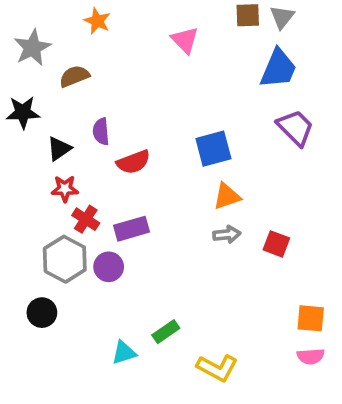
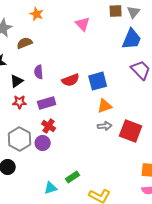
red semicircle: (133, 162) -> (71, 80), moved
red cross: (86, 219) -> (49, 126), moved
purple rectangle: (132, 229) -> (47, 103), moved
red square: (276, 244) -> (131, 131), size x1.6

